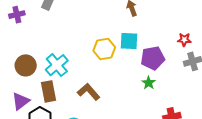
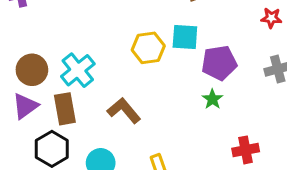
red star: (184, 40) -> (271, 18), moved
purple triangle: (21, 101) -> (25, 106), moved

